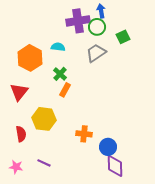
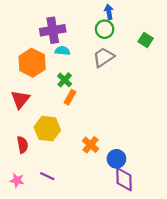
purple cross: (78, 21) -> (53, 30), moved
green square: (123, 37) -> (146, 40), moved, turned -32
orange cross: (84, 134) -> (91, 145), turned 35

